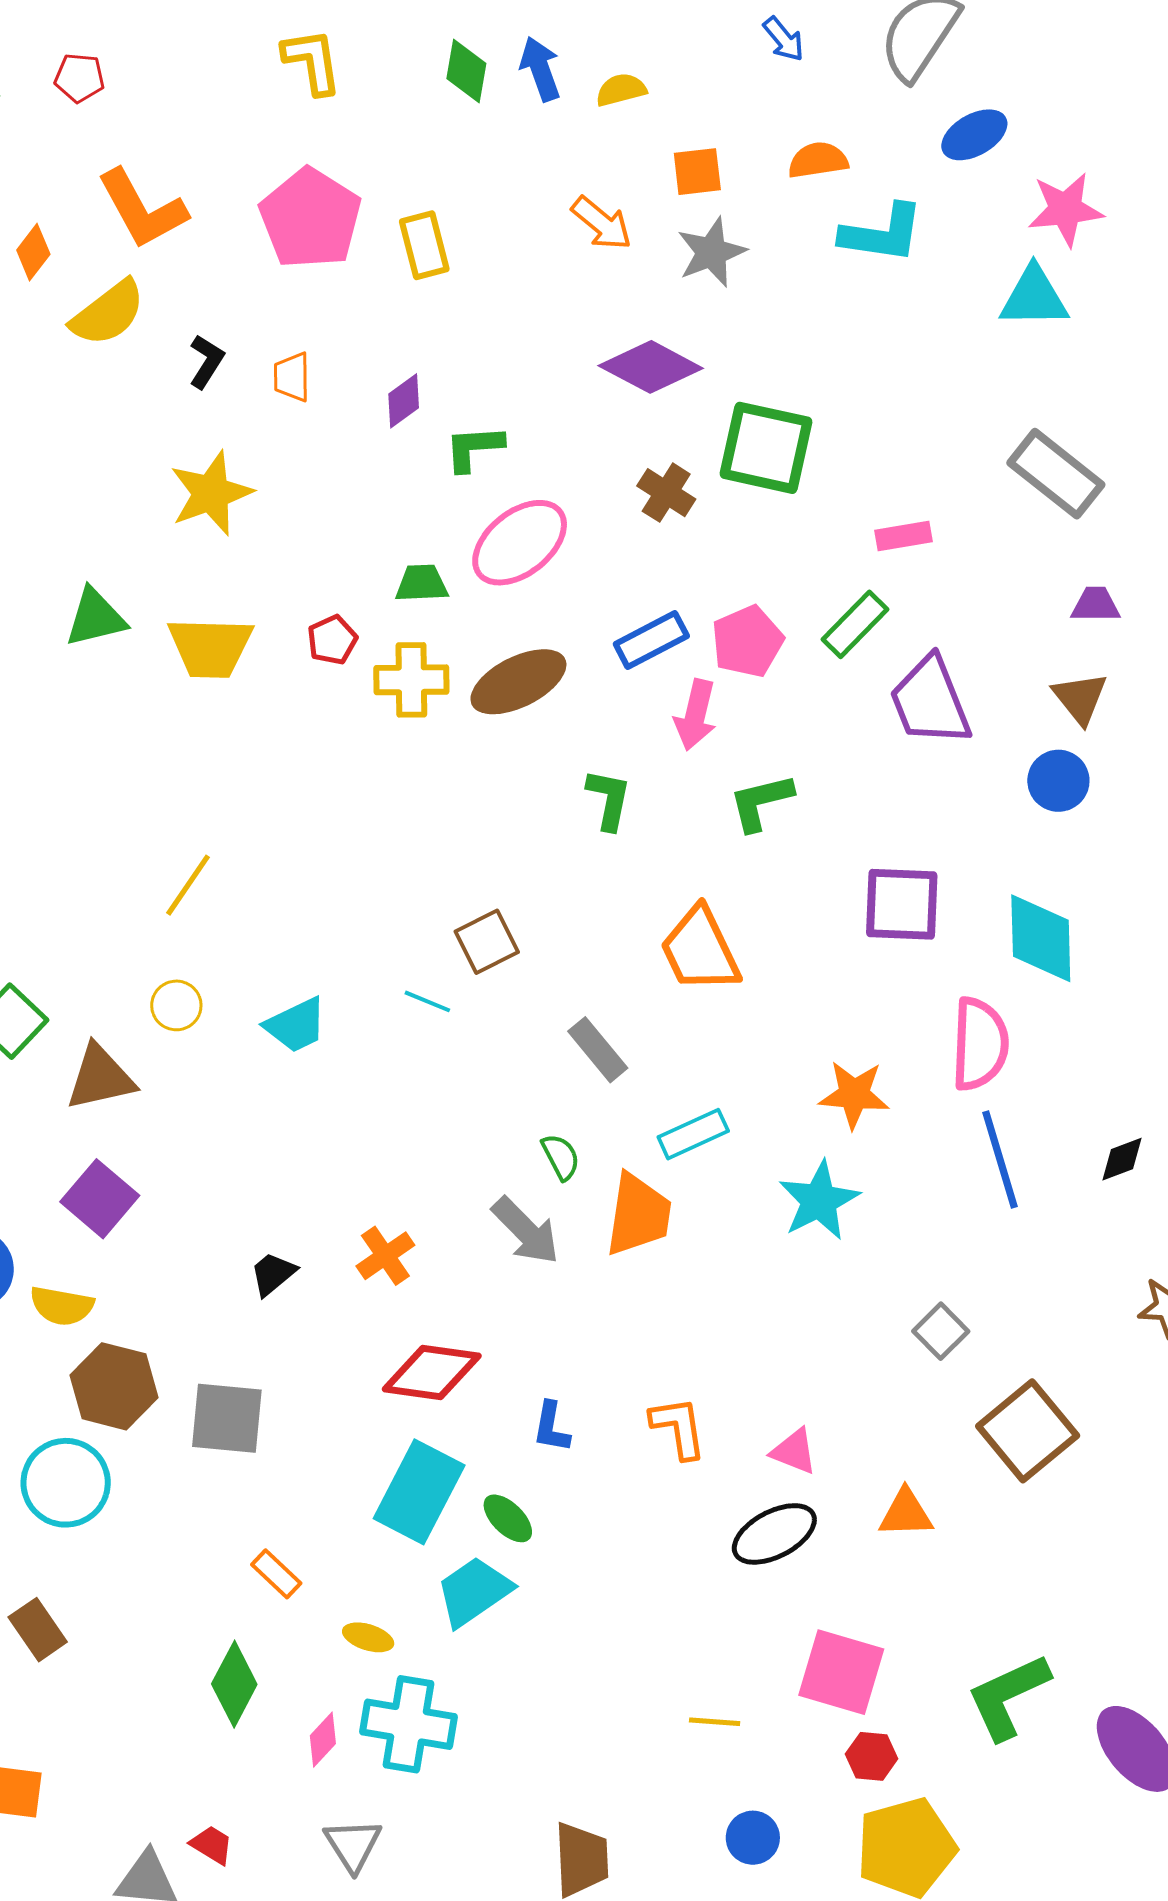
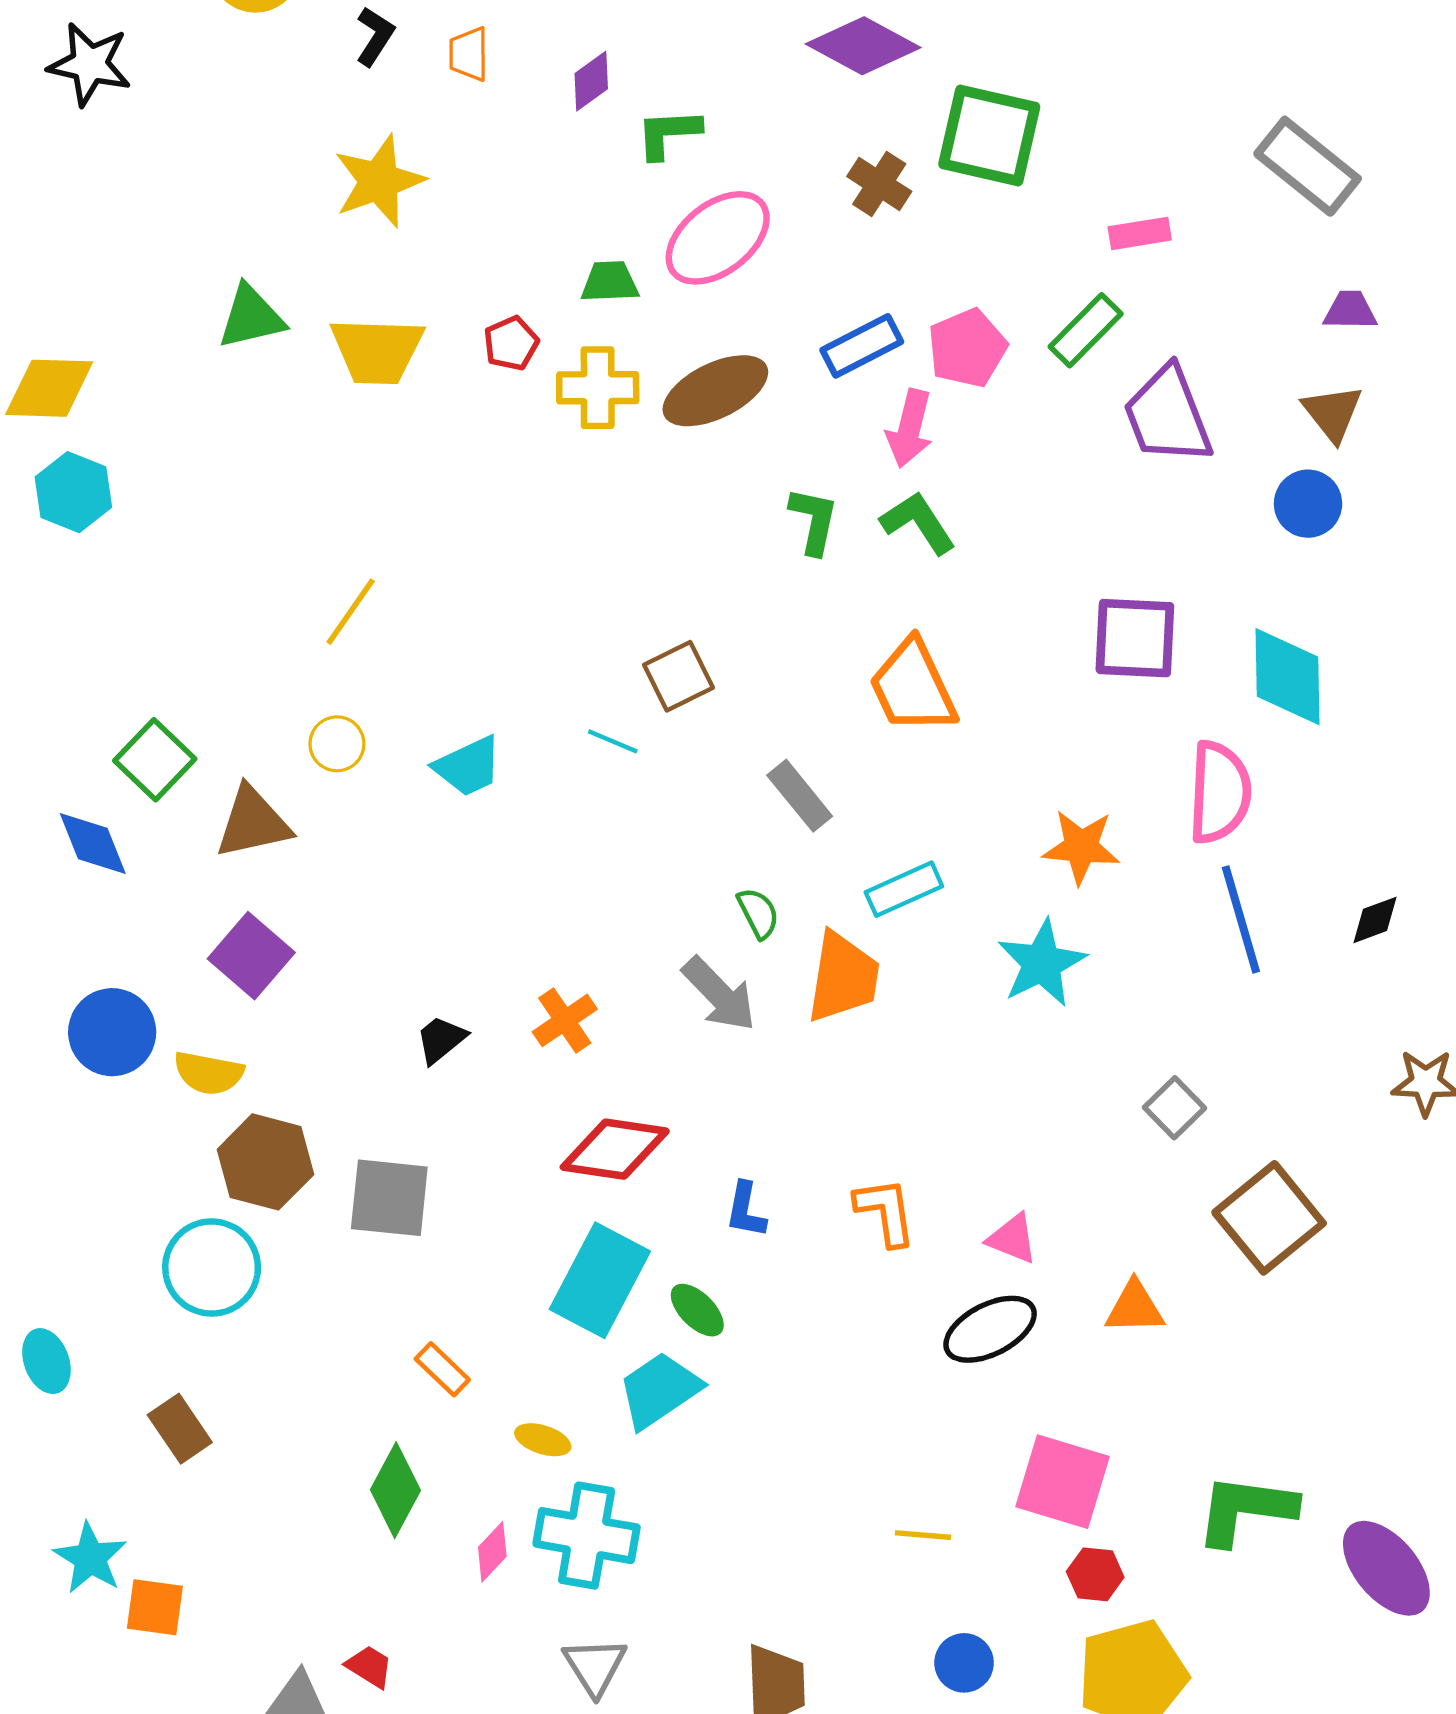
green L-shape: (761, 802) -> (918, 523), moved, turned 70
green L-shape: (1008, 1697) -> (1246, 1510), turned 32
gray triangle: (353, 1845) -> (595, 1666), moved

